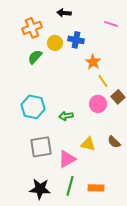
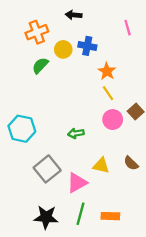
pink line: (111, 24) -> (128, 28), turned 56
yellow line: (103, 81) -> (108, 93), moved
cyan hexagon: (33, 107) -> (22, 129), moved
gray square: (41, 147) -> (47, 169), turned -30

